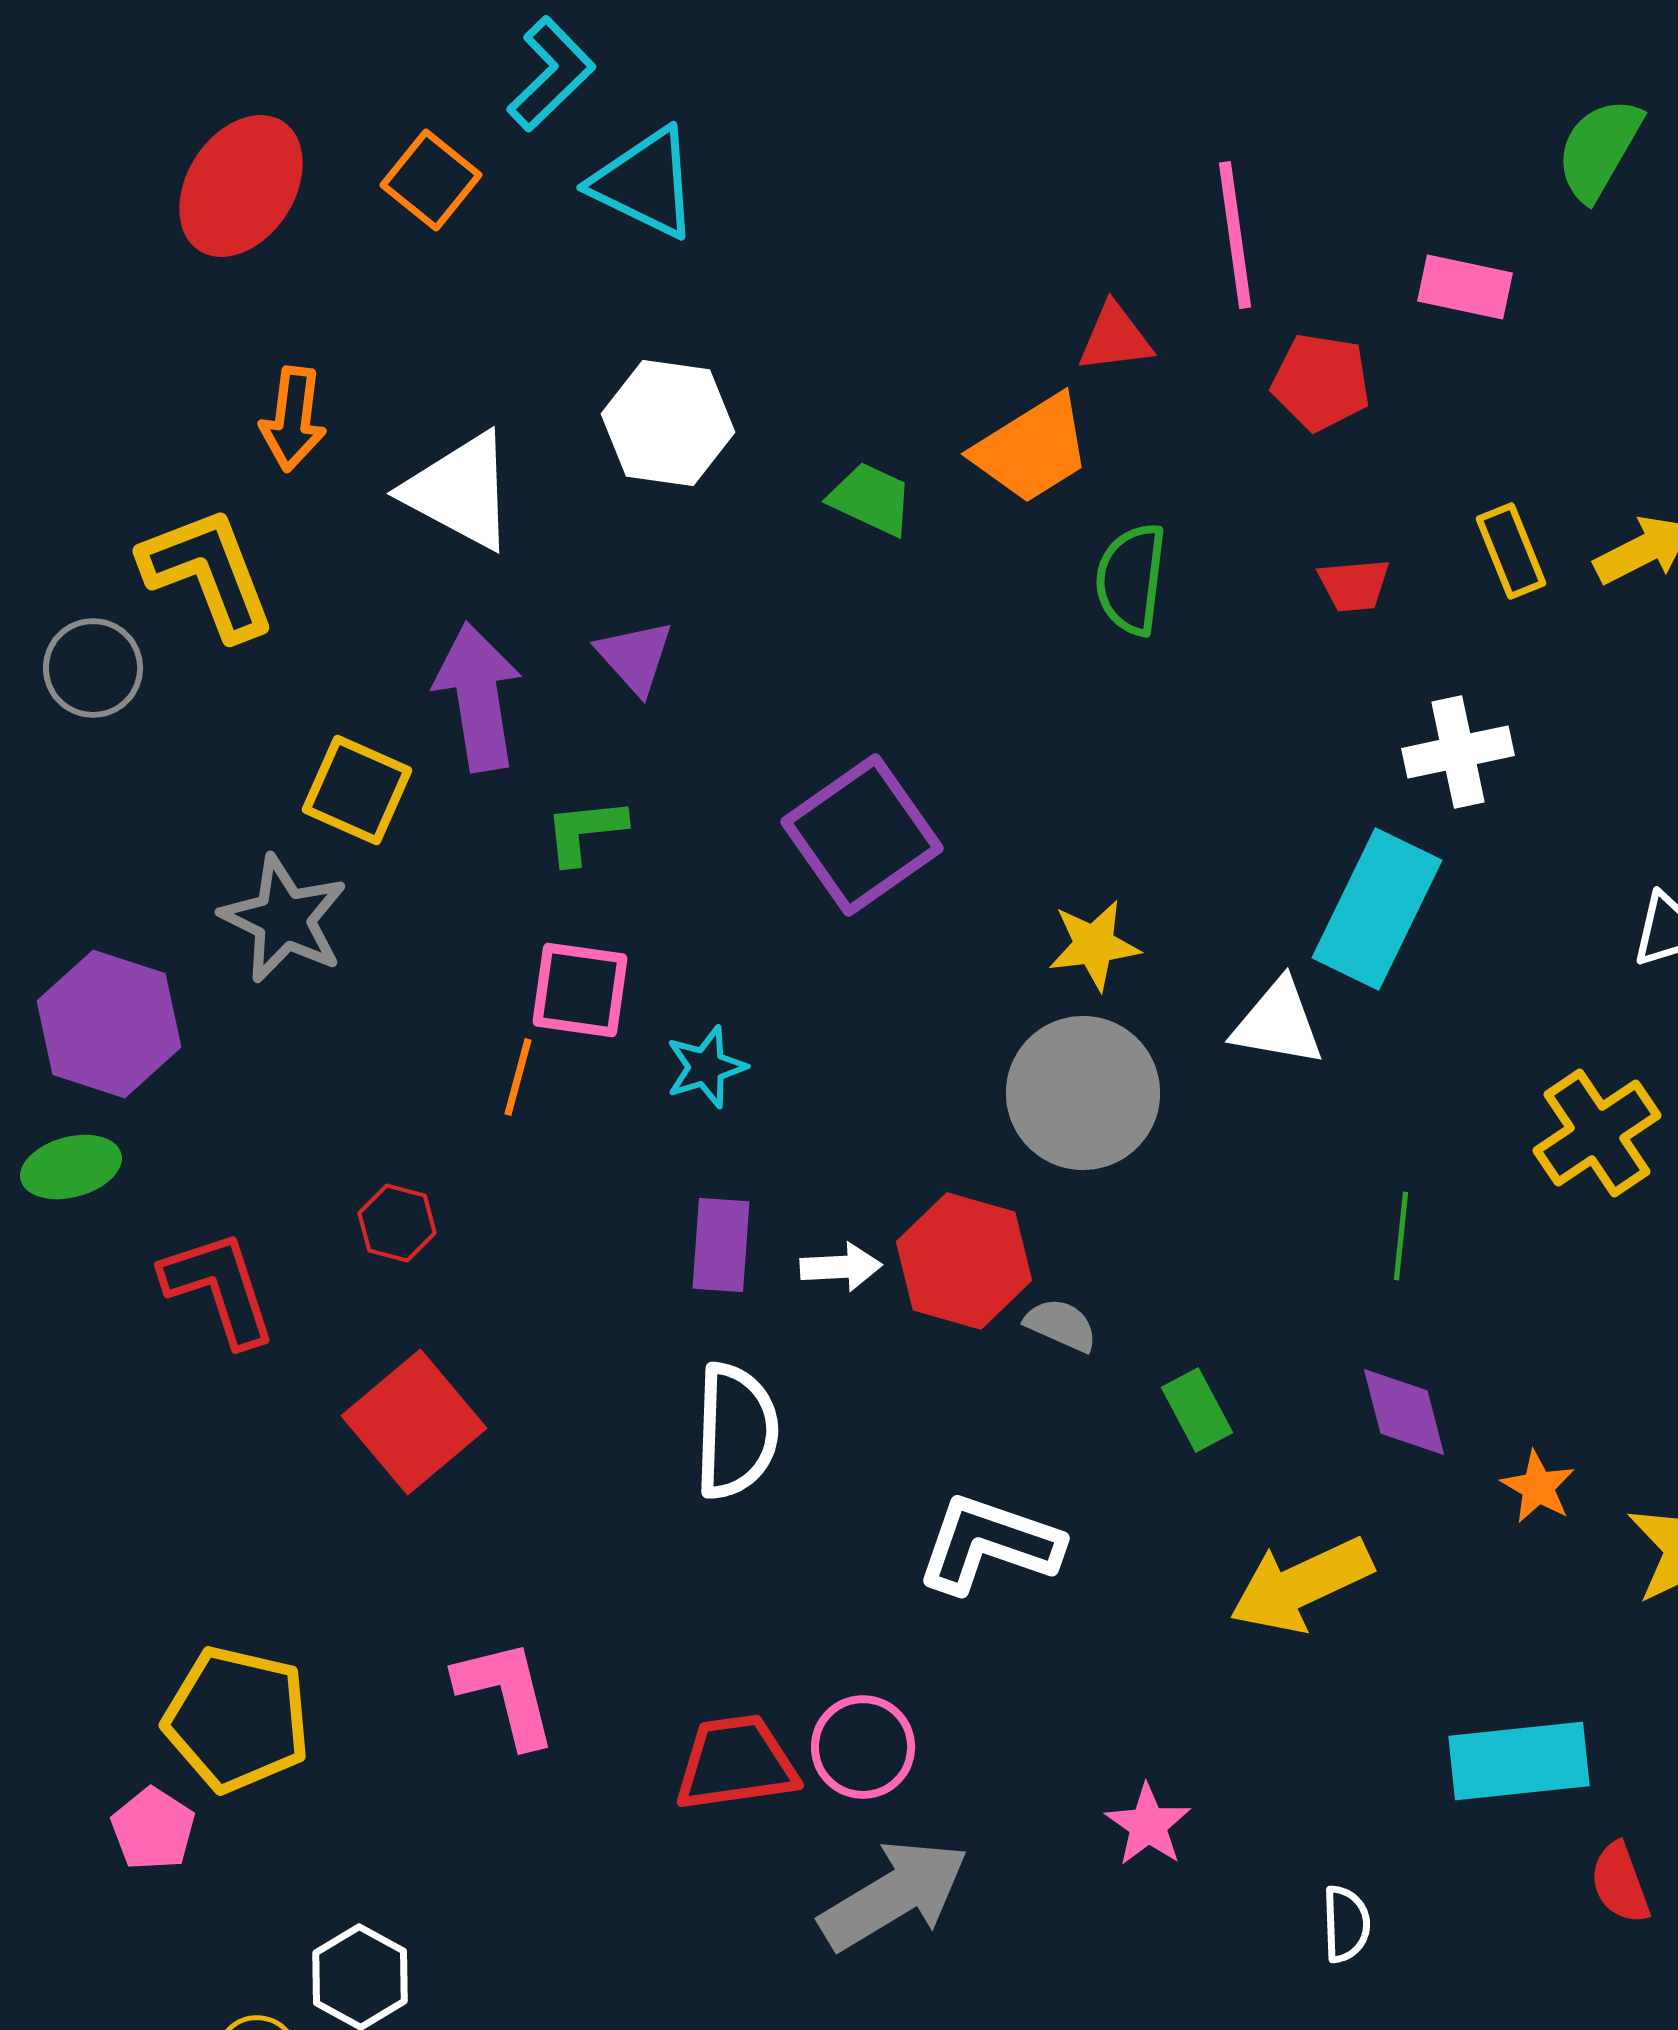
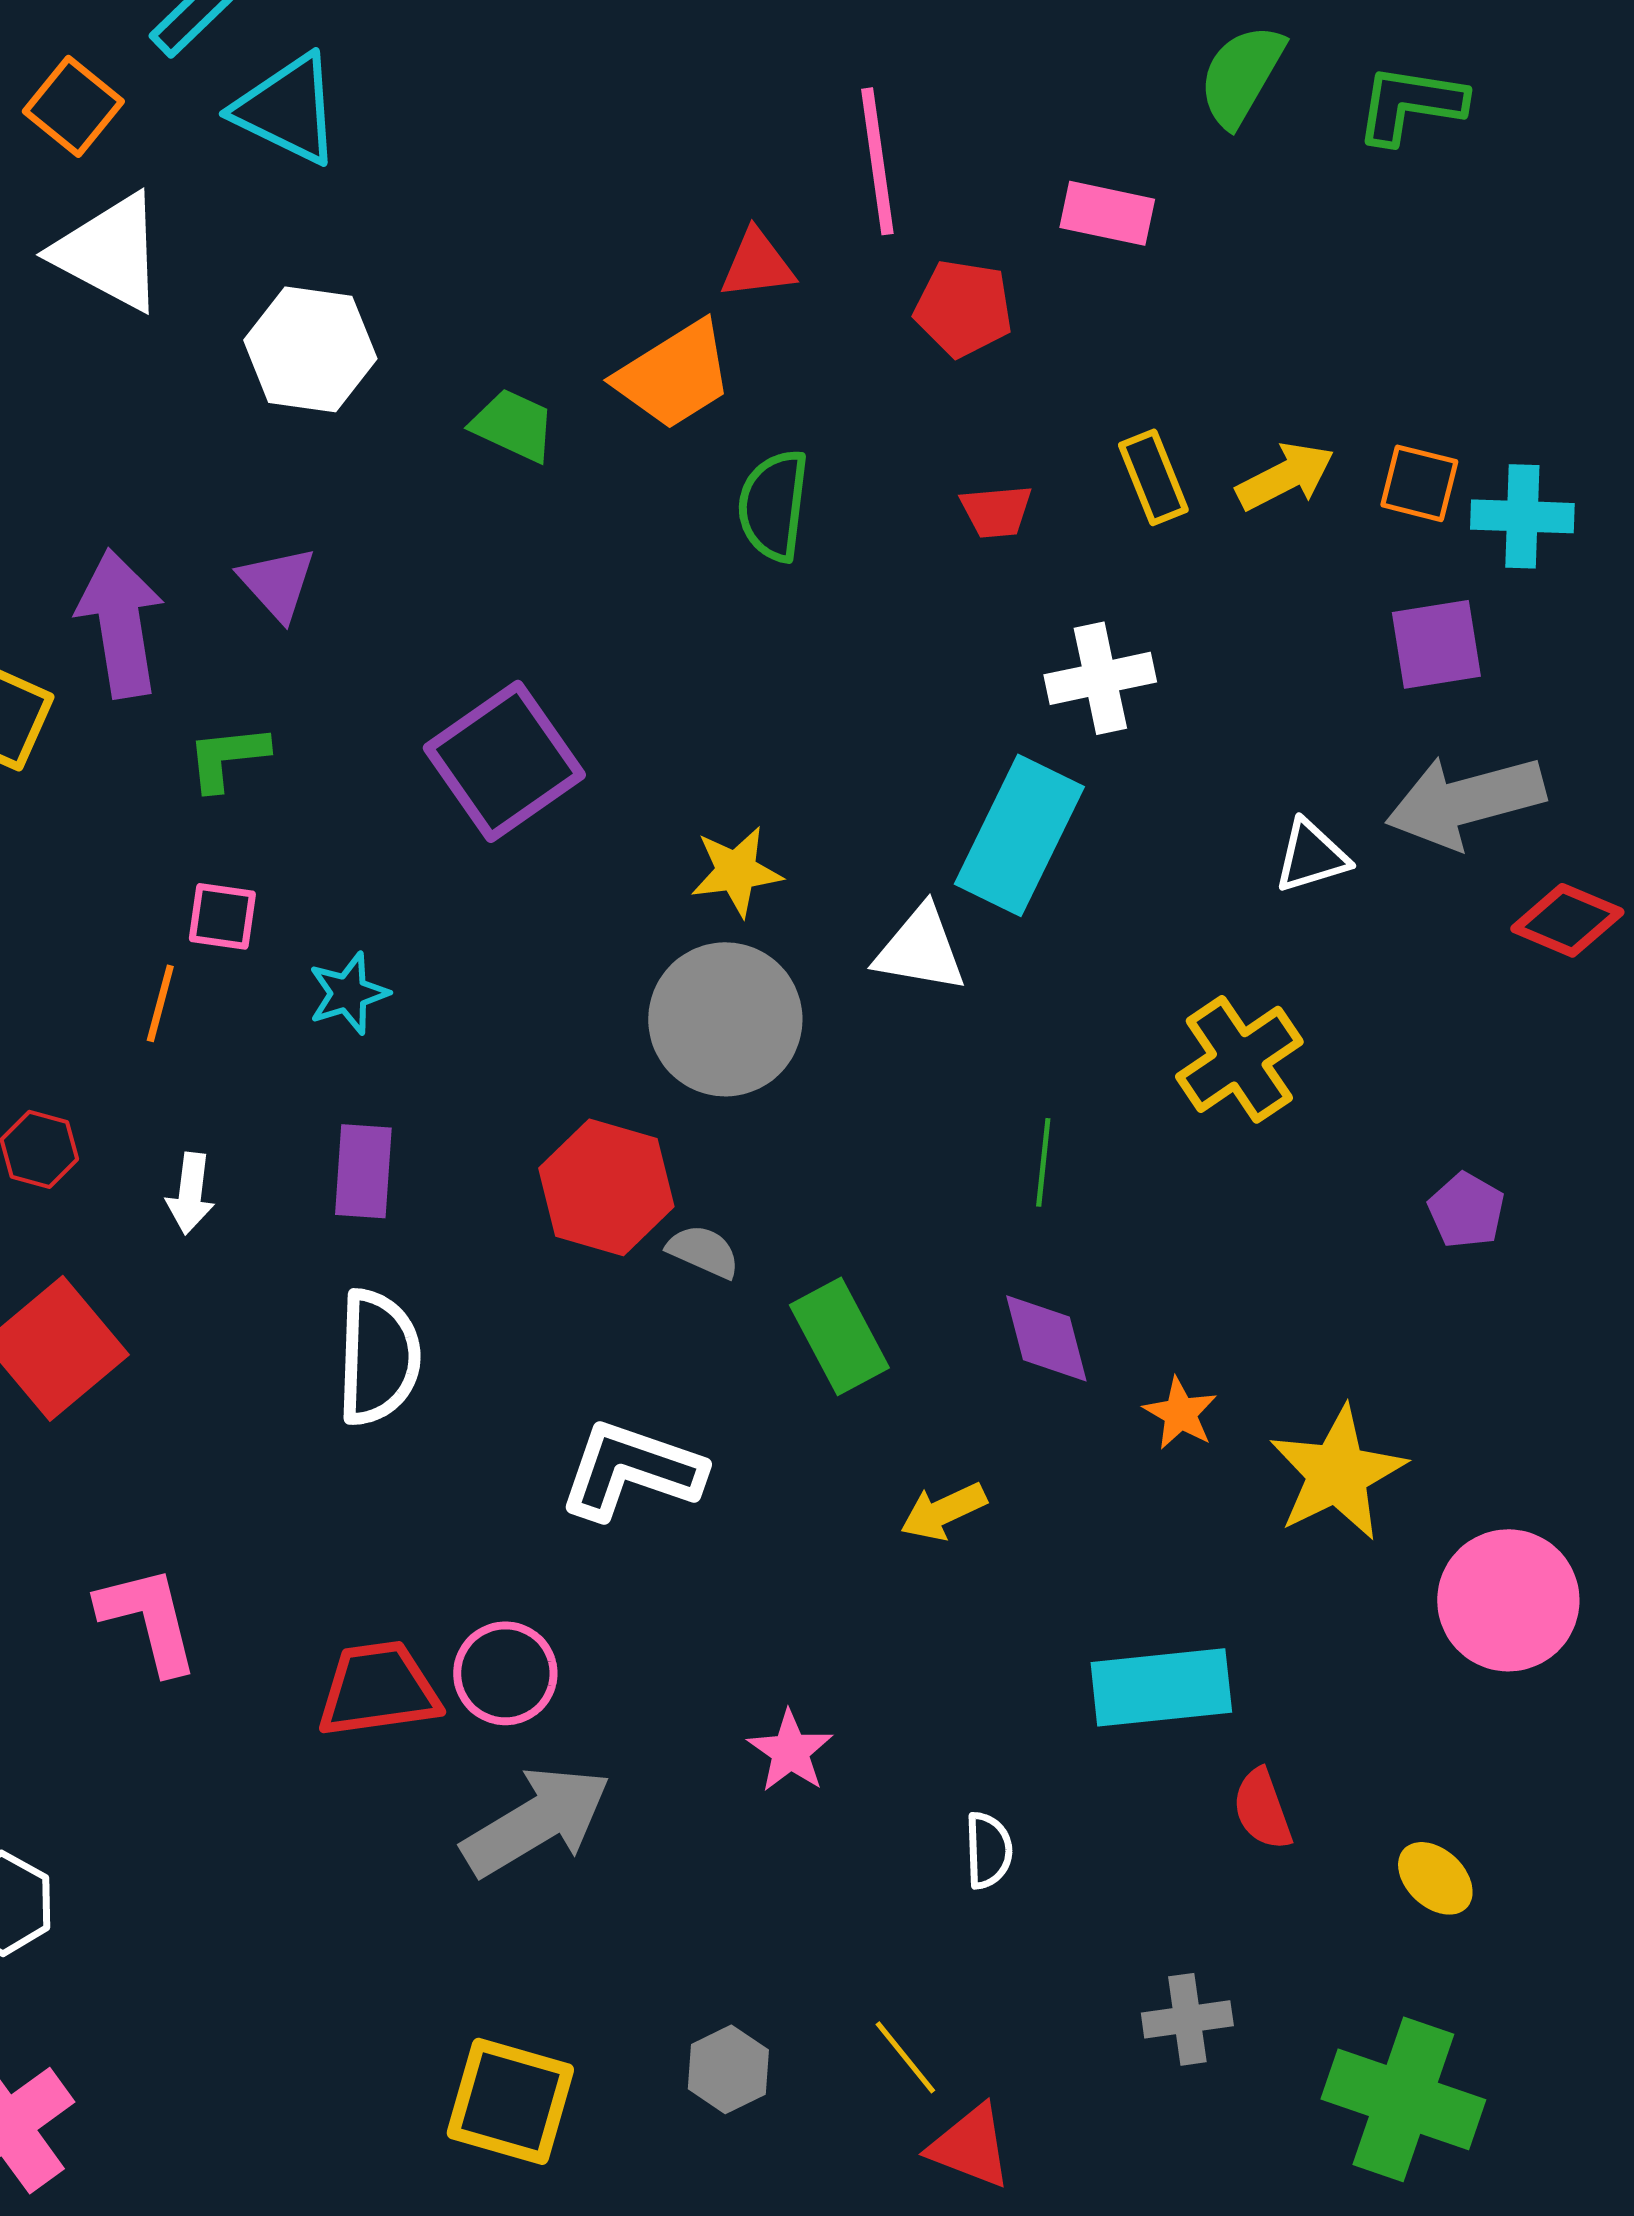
white triangle: (460, 491) -> (109, 252), moved
pink square: (580, 990) -> (222, 916), size x0.7
white arrow: (841, 1267) -> (190, 1193), moved, turned 100
green rectangle: (1197, 1410) -> (839, 1336), size x1.4
yellow arrow: (1301, 1585) -> (943, 1511), size x0.6

